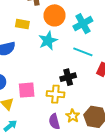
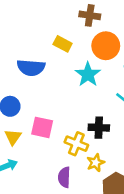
cyan star: (48, 41) -> (88, 74), turned -30
yellow star: (73, 116) -> (96, 163), moved

